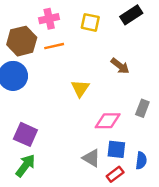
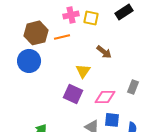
pink cross: (49, 19) -> (71, 15), moved
brown arrow: (120, 66) -> (104, 52), moved
purple square: (25, 134) -> (73, 94), moved

